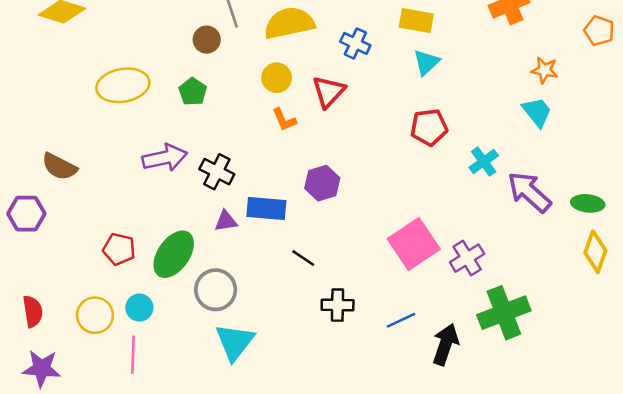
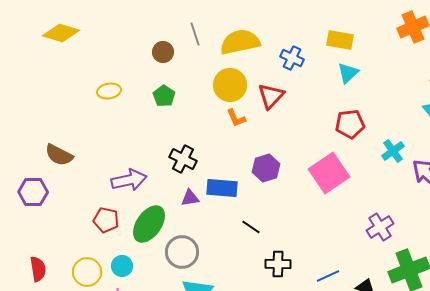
brown circle: (207, 40) -> (163, 52), moved
yellow circle: (277, 78) -> (230, 85), size x1.4
yellow ellipse: (123, 85) -> (109, 91), size x0.6
purple arrow: (165, 158) -> (129, 180), moved
pink square: (414, 244) -> (329, 173), moved

